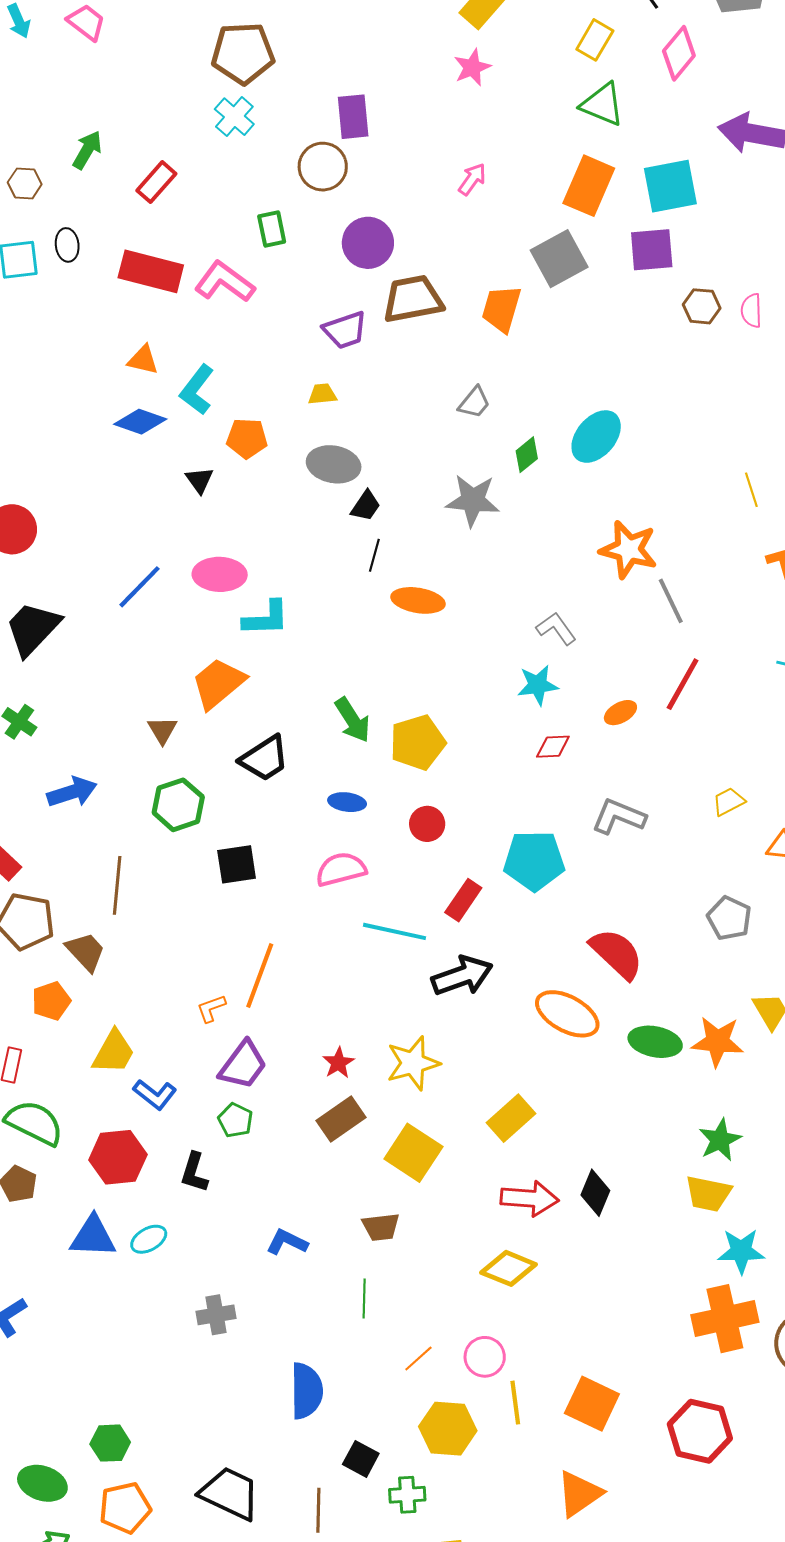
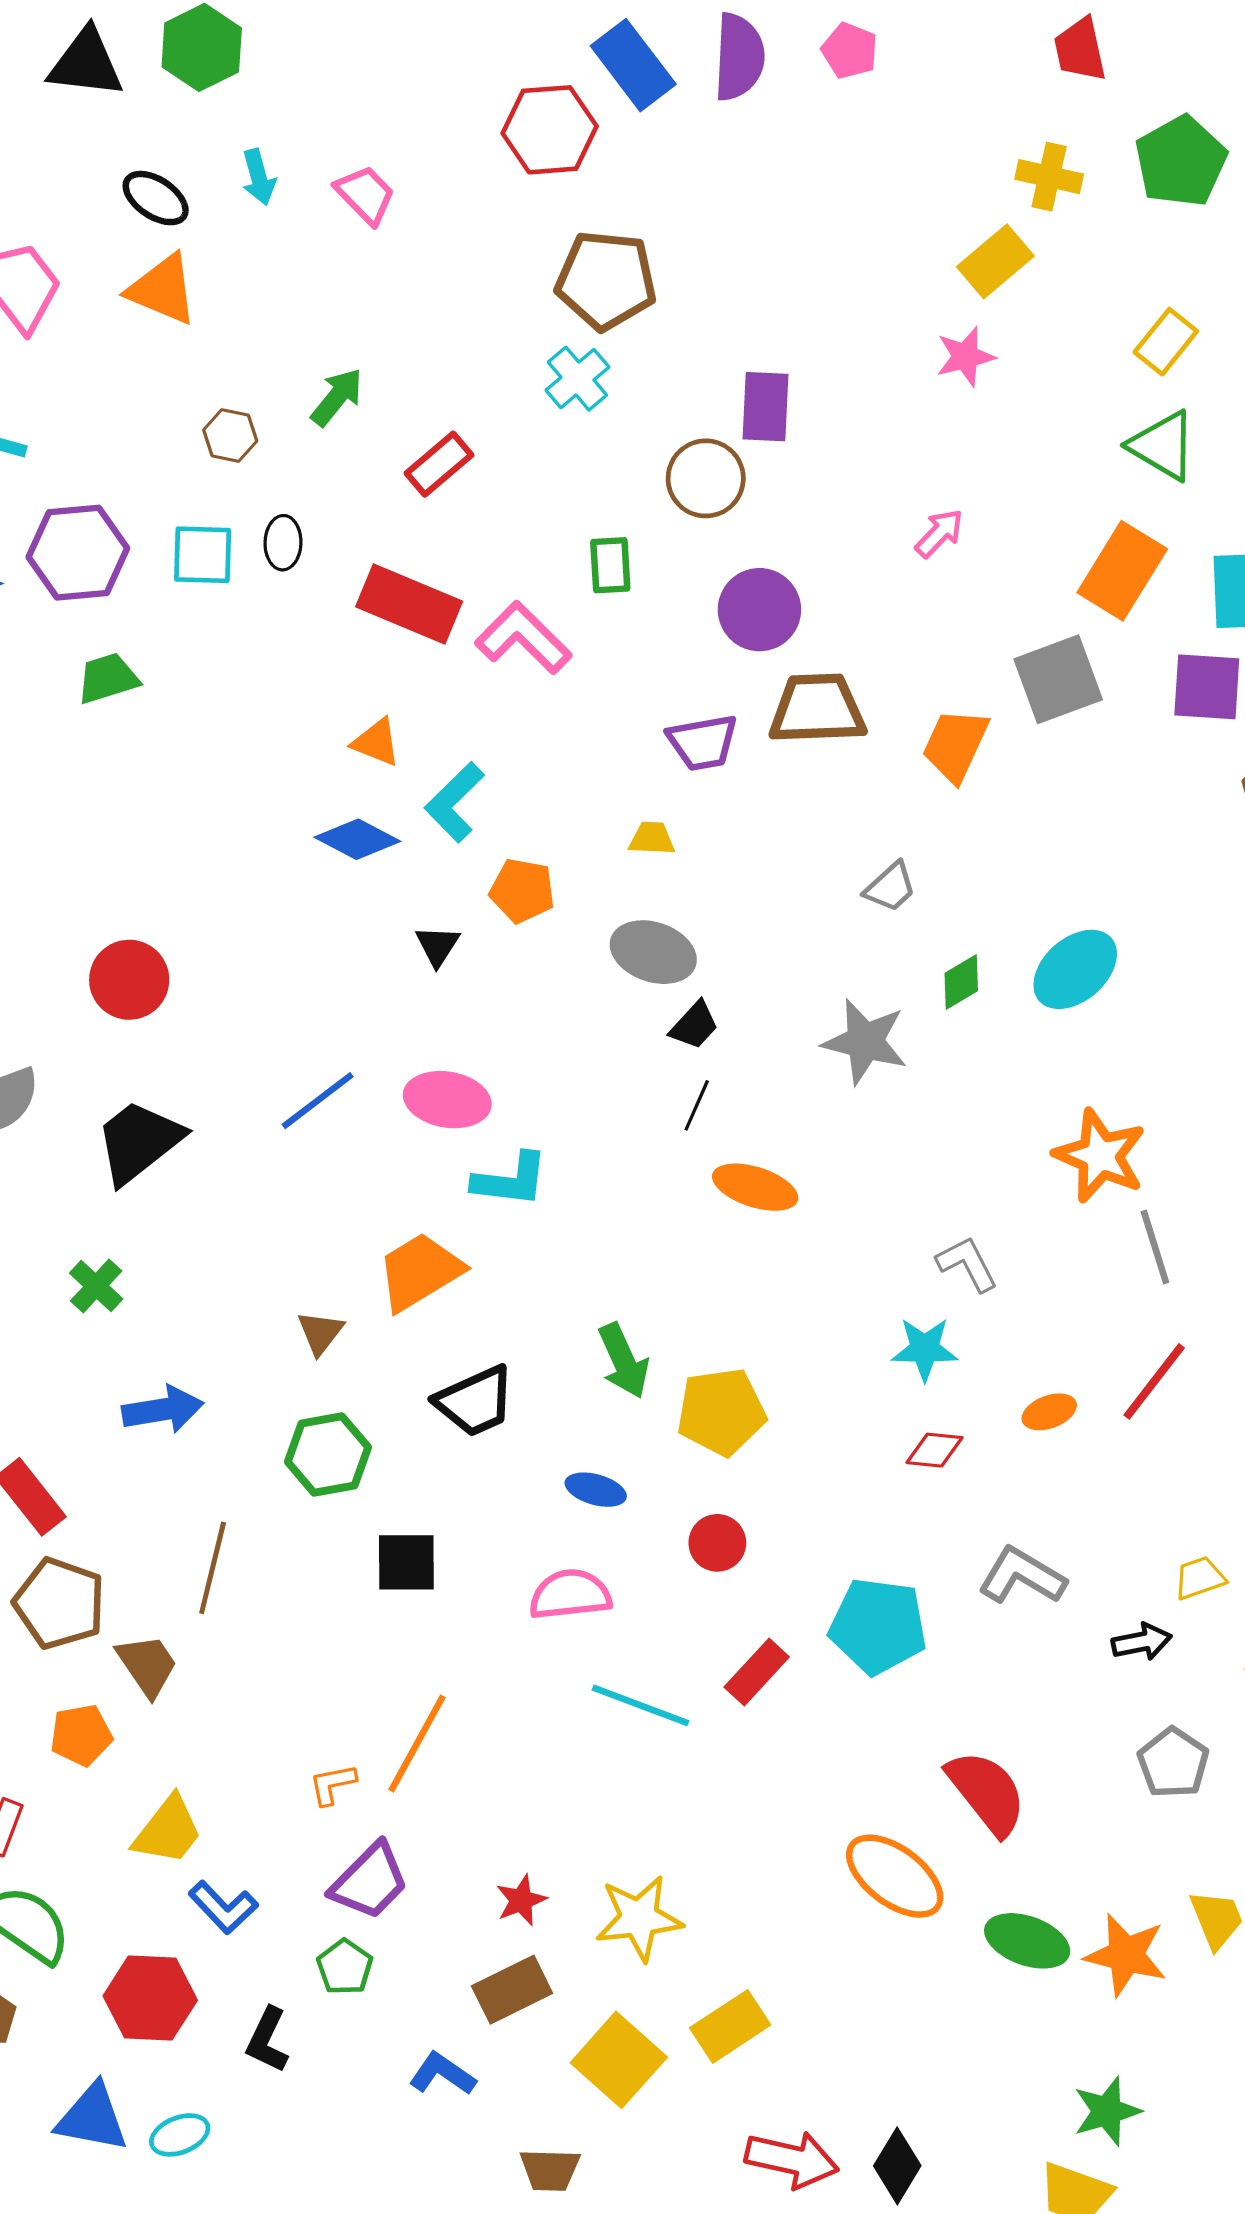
black arrow: (462, 976) -> (1142, 1642), moved, size x0.6
yellow rectangle: (511, 1118) -> (730, 2026), moved
blue L-shape: (287, 1242) -> (442, 2074), moved

